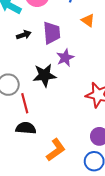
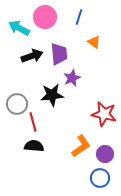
black arrow: (24, 35) -> (32, 56), size x1.5
orange L-shape: (56, 150) -> (81, 146), moved

